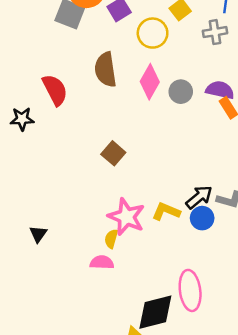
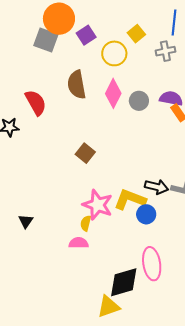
black arrow: (199, 197) -> (157, 187), turned 55
yellow L-shape: (166, 211) -> (130, 199), size x1.4
blue circle: (202, 218) -> (146, 214), moved

